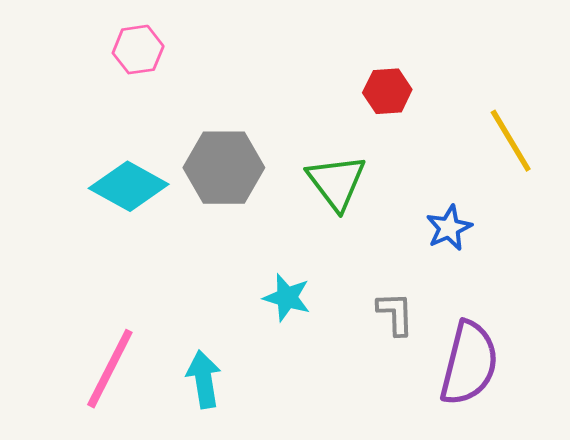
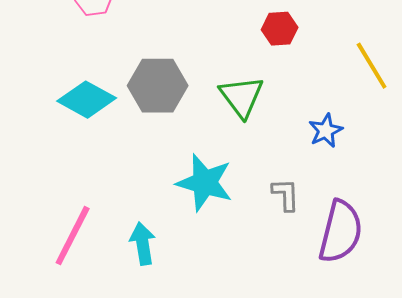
cyan star: (287, 298) -> (205, 183), size x1.6

